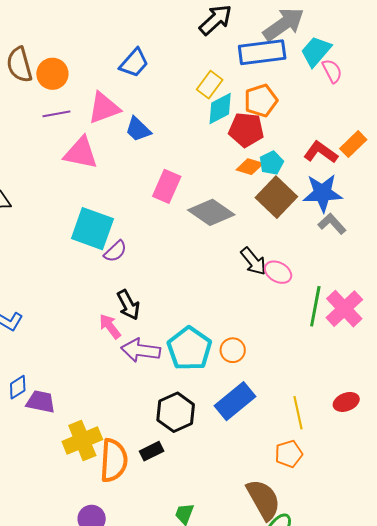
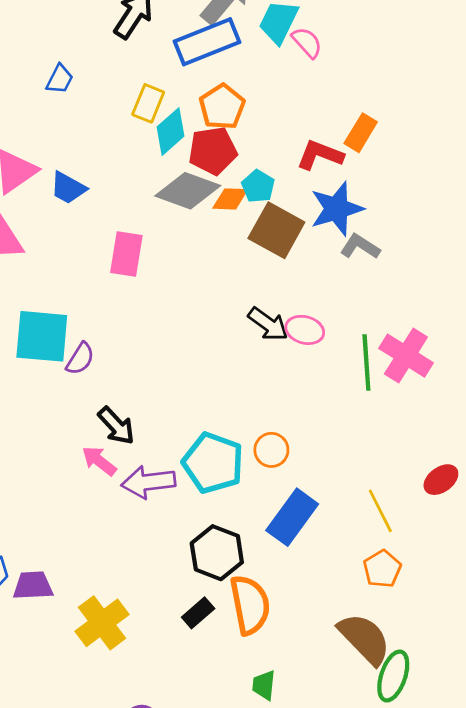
blue trapezoid: (134, 63) -> (60, 79), moved, size x0.7
gray diamond: (211, 212) -> (188, 191), moved
orange semicircle: (114, 460) -> (250, 605), moved

